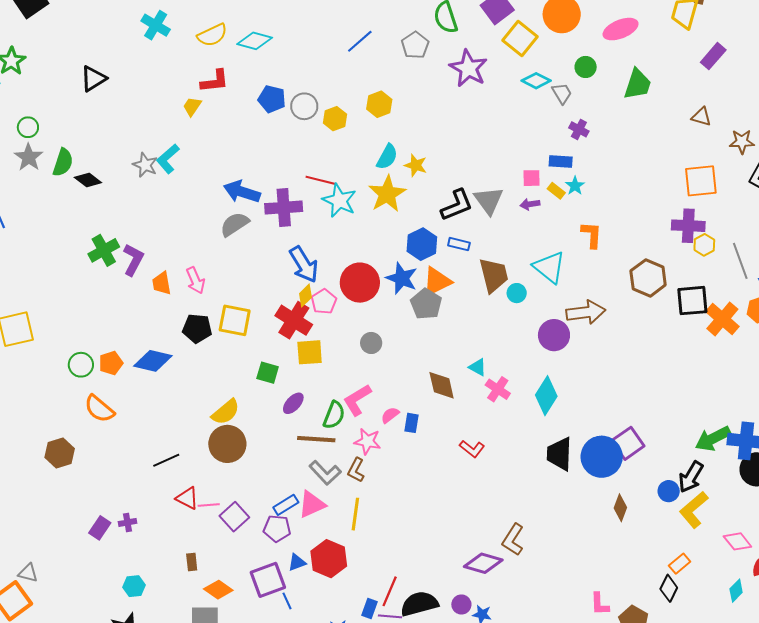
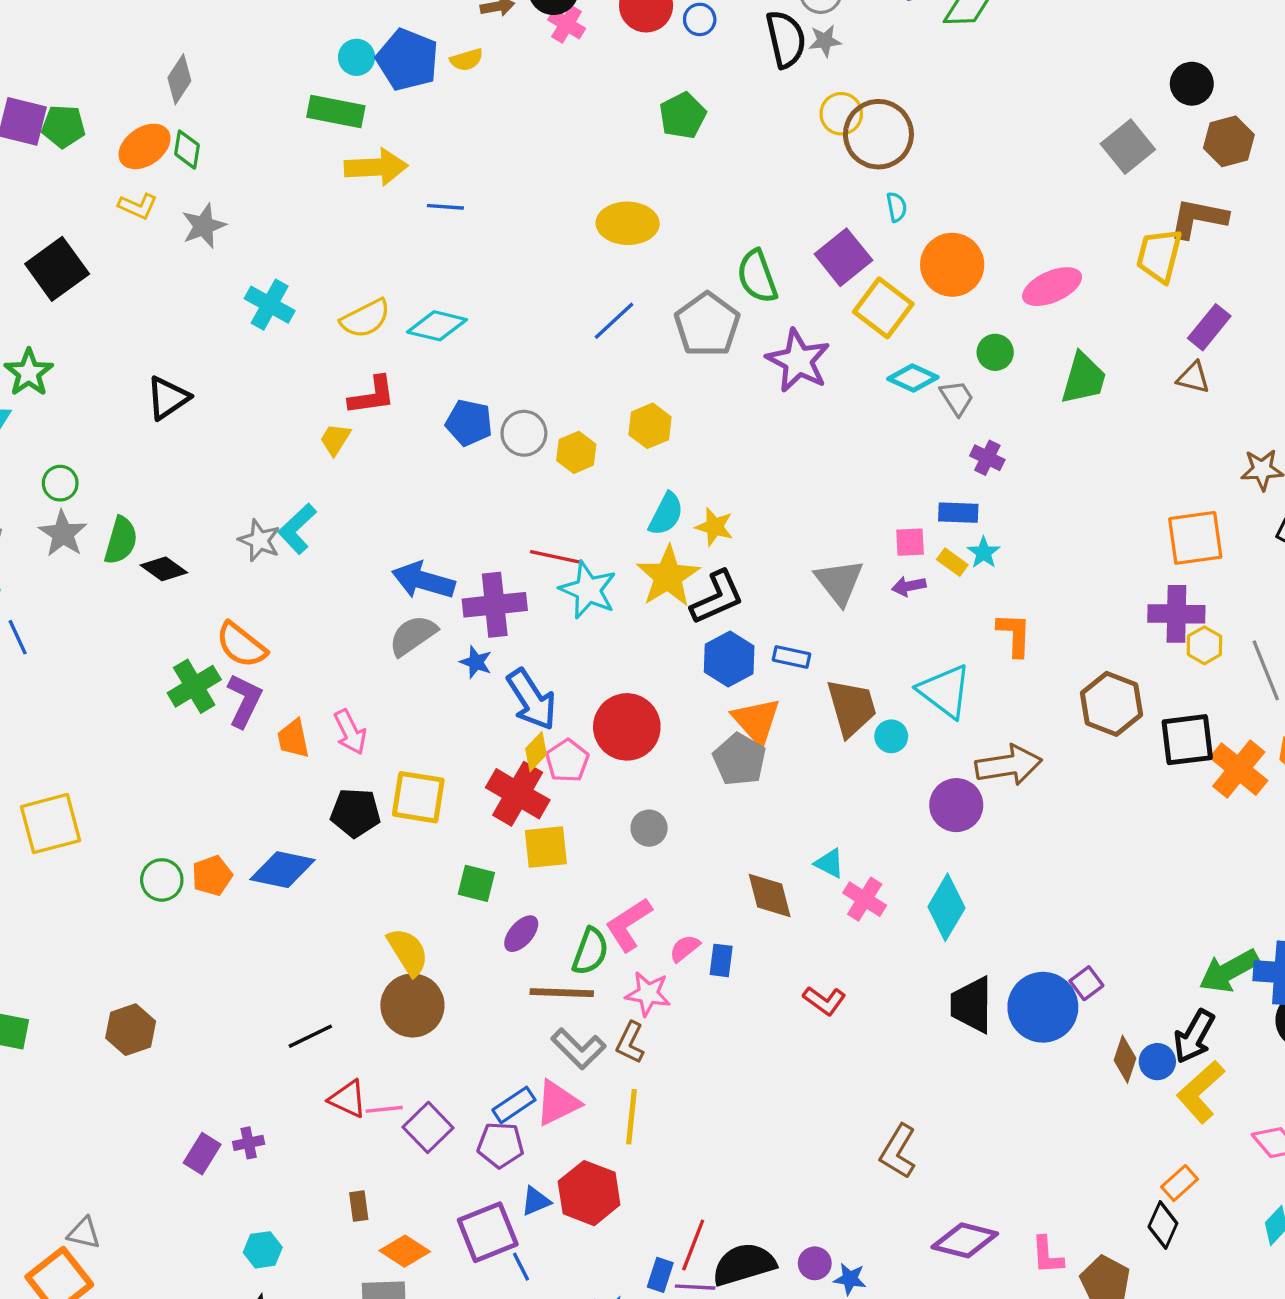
gray pentagon: (415, 45) -> (707, 325), size x1.4
brown triangle: (701, 117) -> (1193, 378), moved
black L-shape: (457, 205) -> (717, 597), moved
blue star: (402, 278) -> (476, 662), moved, size x0.6
orange triangle: (437, 281) -> (756, 721), turned -44
orange semicircle: (99, 409) -> (241, 645), moved
yellow semicircle: (226, 412) -> (408, 952), turned -80
purple square: (628, 443) -> (1086, 983), size x0.6
brown diamond: (620, 508) -> (1125, 1059), moved
purple diamond: (483, 563) -> (965, 1240), moved

